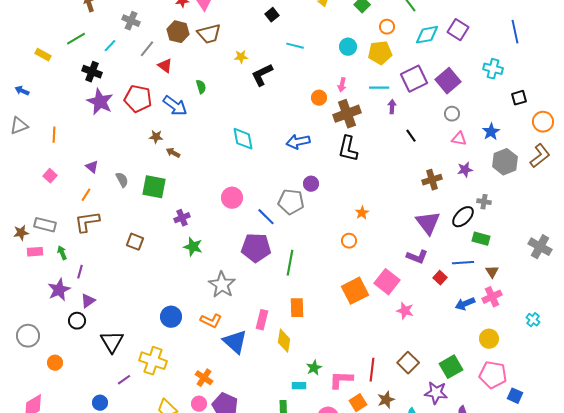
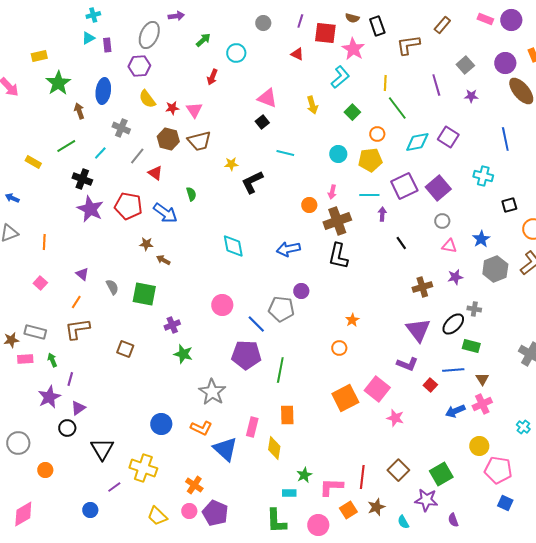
pink pentagon: (493, 375) -> (498, 470), moved

